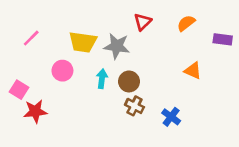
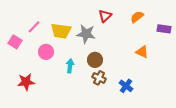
pink line: (31, 38) -> (34, 27), moved
cyan arrow: (102, 79) -> (70, 66), moved
pink square: (19, 90) -> (15, 42), moved

